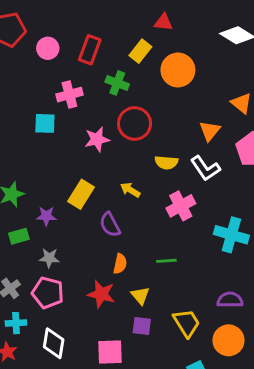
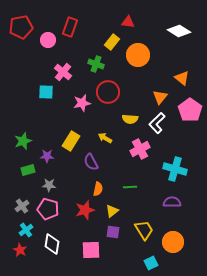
red rectangle: (90, 50) -> (70, 27), moved
pink cross: (69, 95) -> (63, 72), turned -36
white L-shape: (205, 168) -> (157, 123), turned 80
red star: (101, 294) -> (85, 210), turned -30
yellow triangle: (140, 296) -> (112, 211), turned 32
purple semicircle: (230, 300) -> (172, 202), moved
cyan cross: (16, 323) -> (26, 230), turned -32

